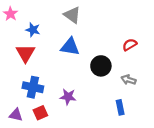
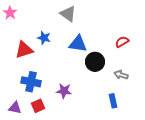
blue star: (33, 30) -> (44, 38), moved
blue triangle: (70, 47) -> (78, 44), moved
red triangle: (25, 53) -> (24, 50), turned 42

